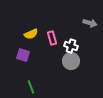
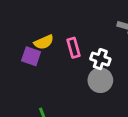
purple square: (23, 55) -> (31, 56), moved

